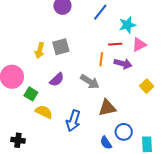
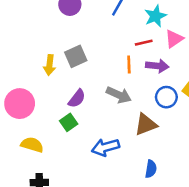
green square: (31, 94) -> (69, 122), moved, turned 32
yellow semicircle: (44, 112) -> (32, 145), moved
blue arrow: (73, 121) -> (105, 147), turned 65
blue circle: (124, 132) -> (166, 97), moved
blue semicircle: (106, 143) -> (151, 169), turned -128

